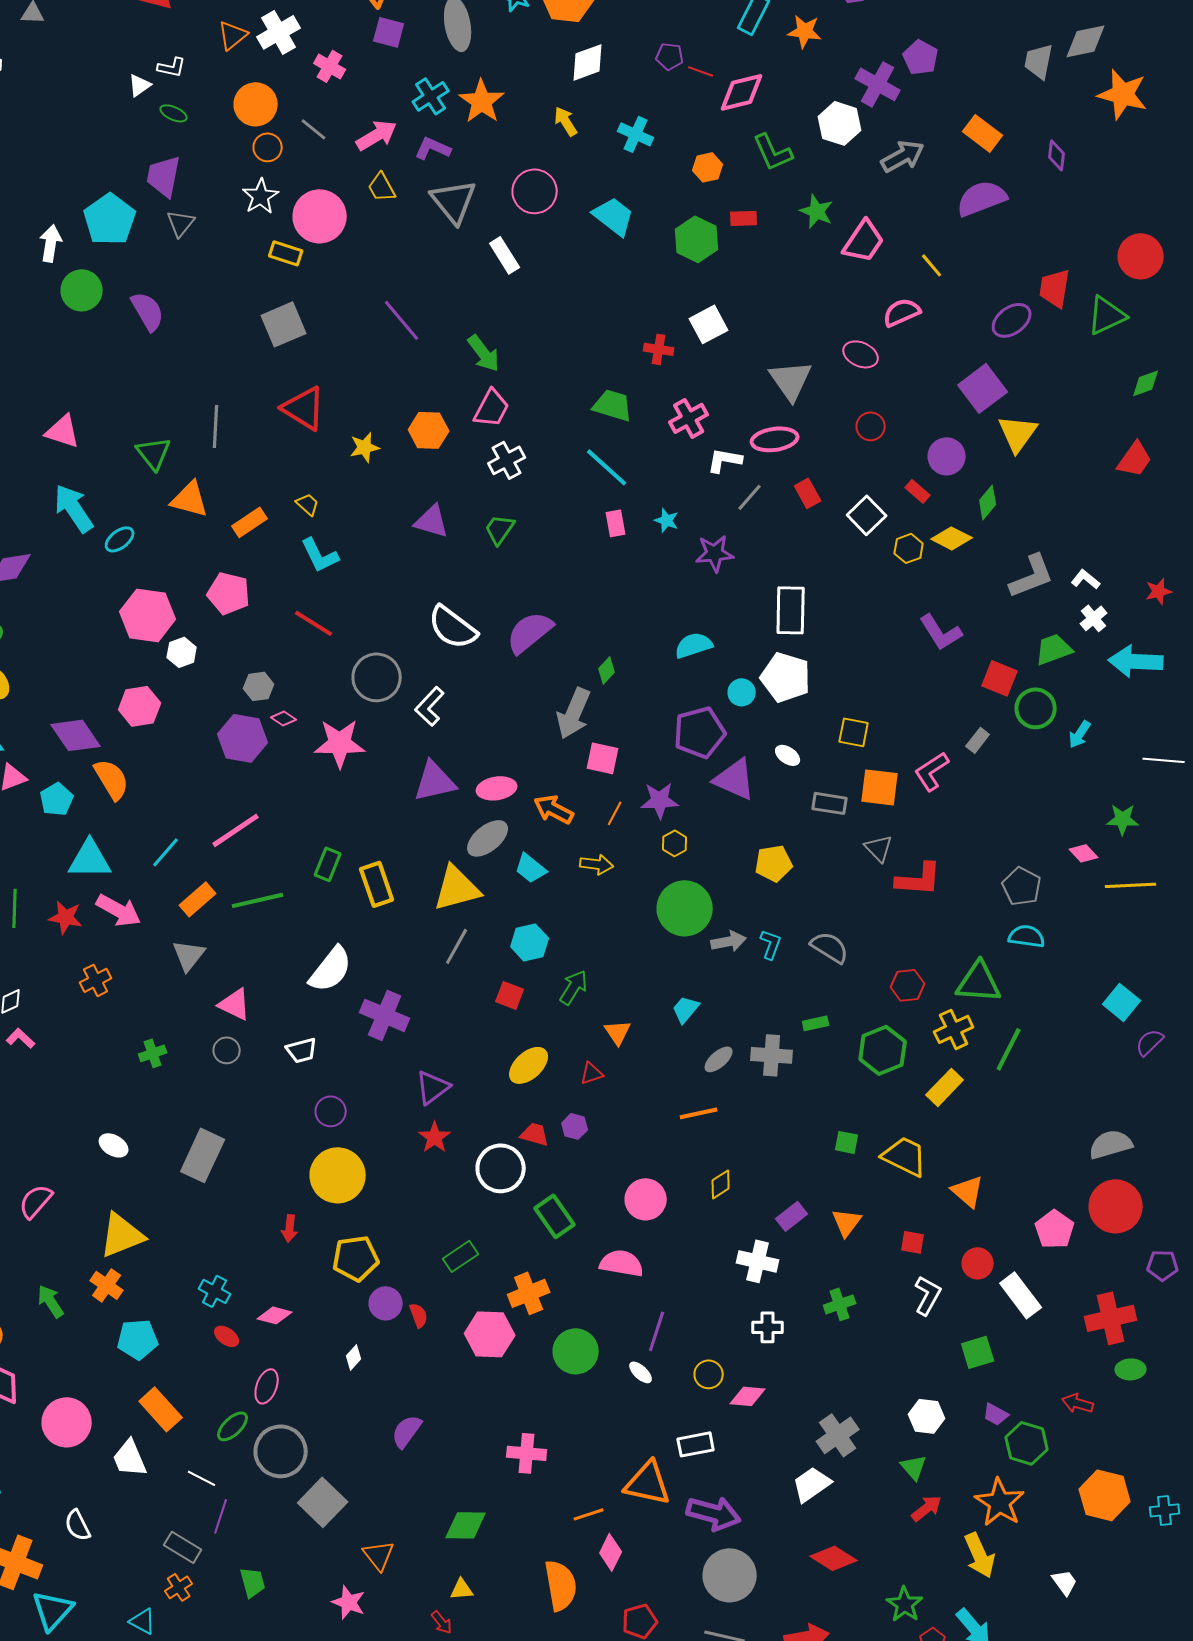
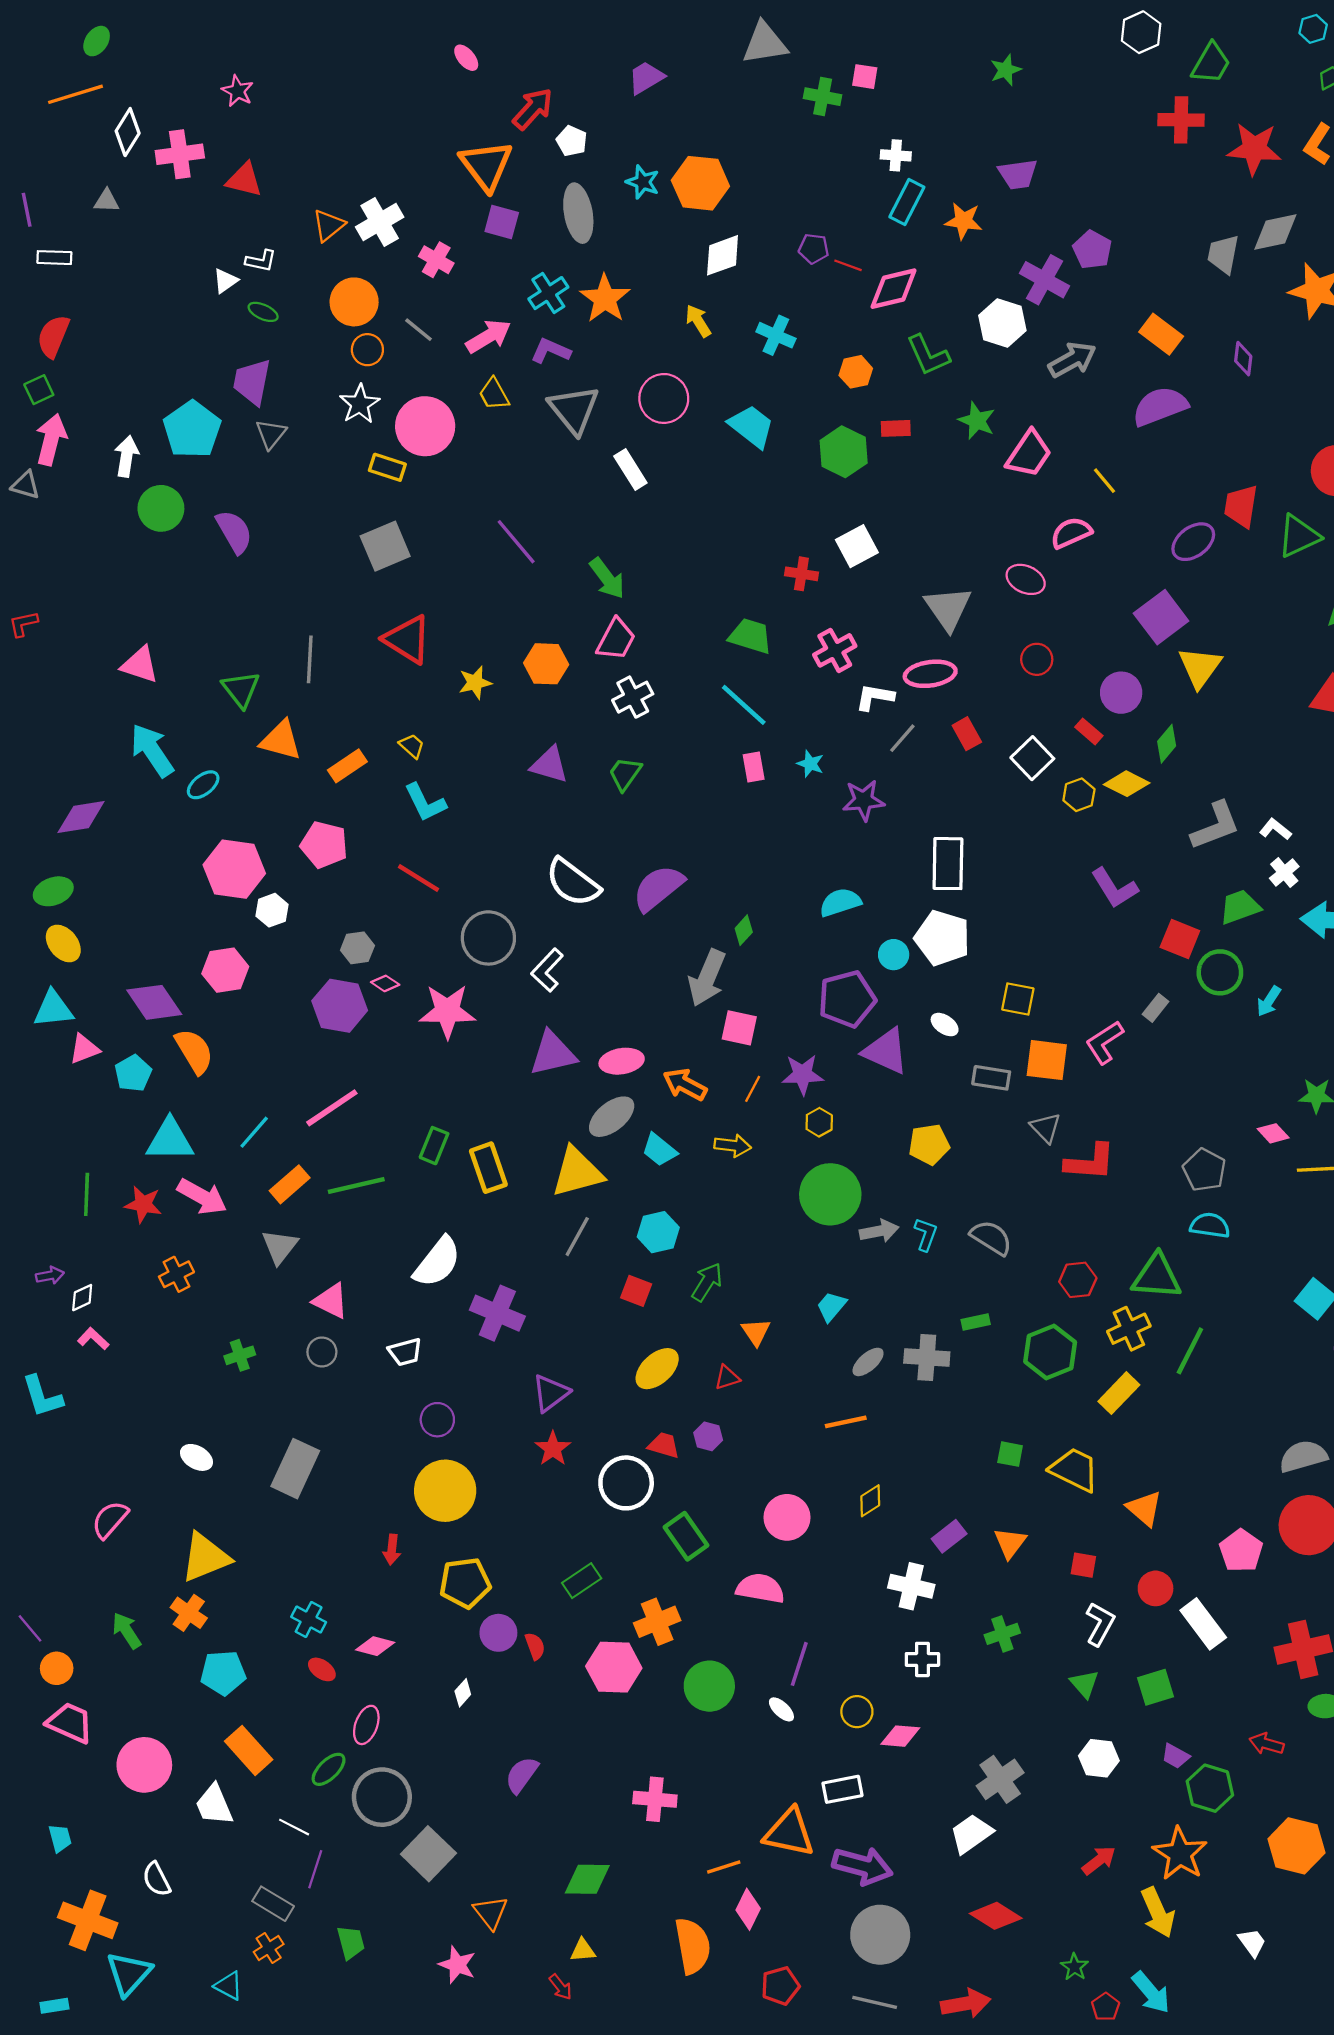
green triangle: (914, 1467) -> (1084, 1684), moved
green star: (905, 1604) -> (1074, 1967), size x0.7

